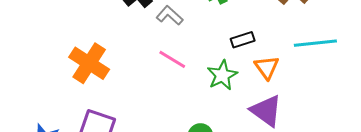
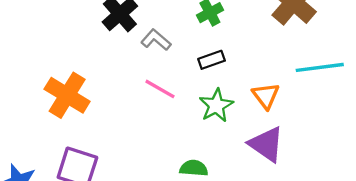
black rectangle: (243, 40) -> (212, 60), moved

